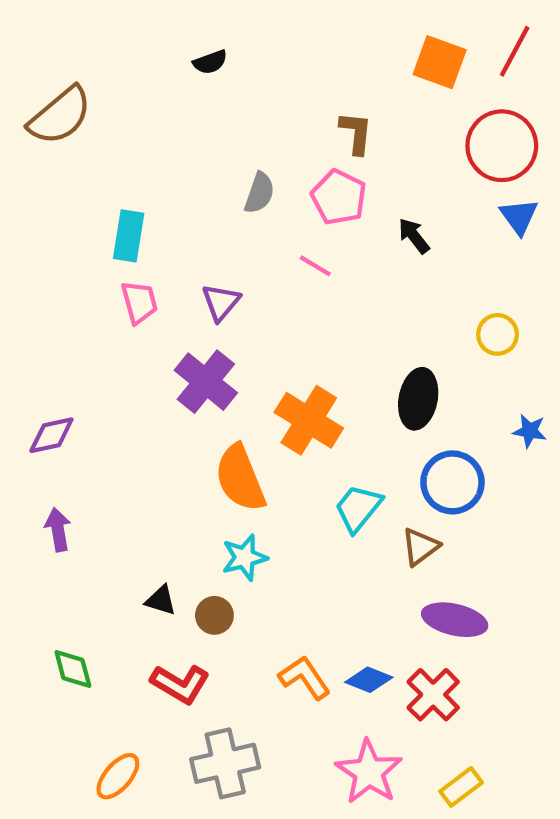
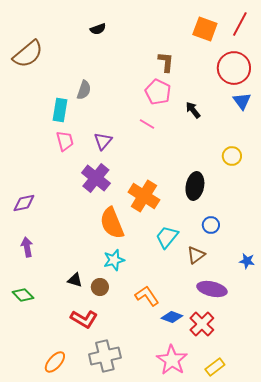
gray semicircle: (259, 193) -> (84, 90), moved
blue star: (530, 431) -> (247, 261), moved
blue circle: (452, 482) -> (211, 225), size x0.6
green diamond: (73, 669) -> (23, 295), moved, turned -30
orange L-shape: (305, 678) -> (147, 296), moved

